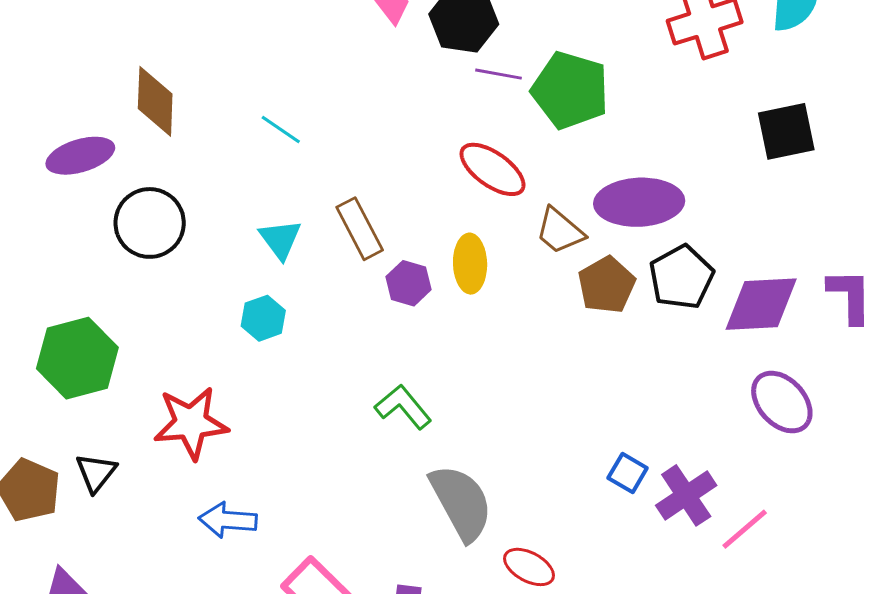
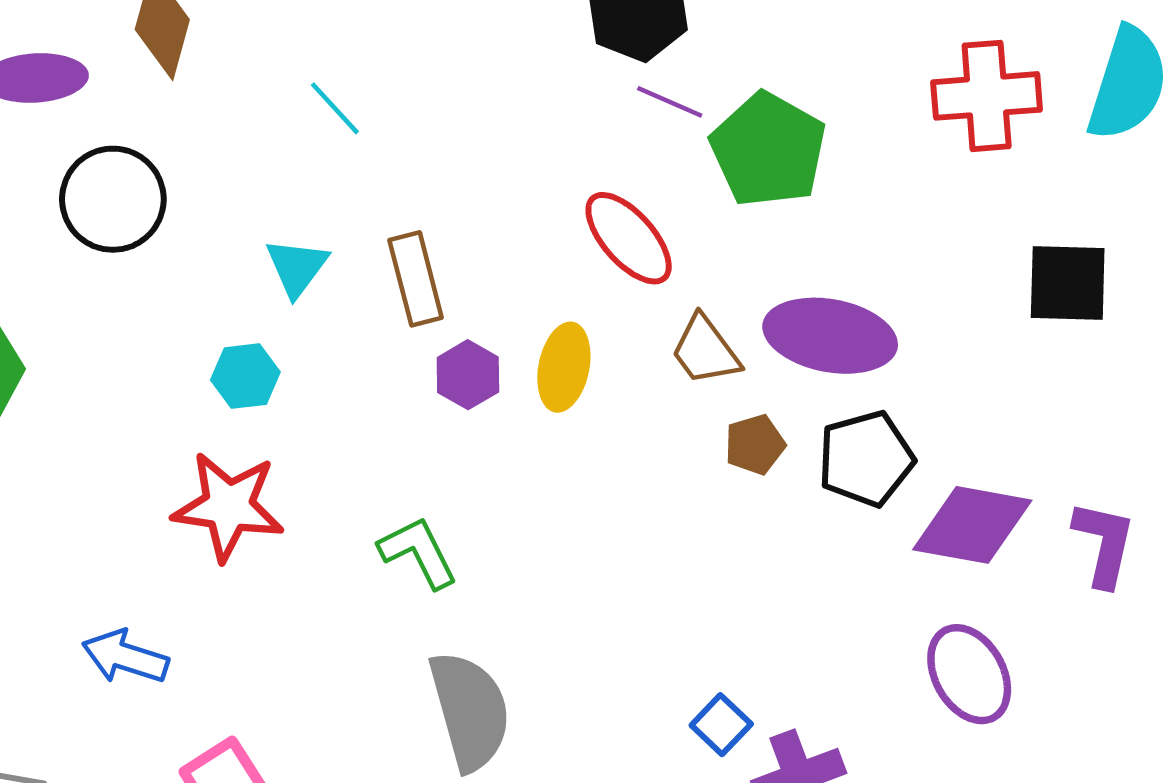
brown pentagon: (607, 285) -> (755, 445), size x0.7
red star: (191, 423) -> (228, 506), moved

